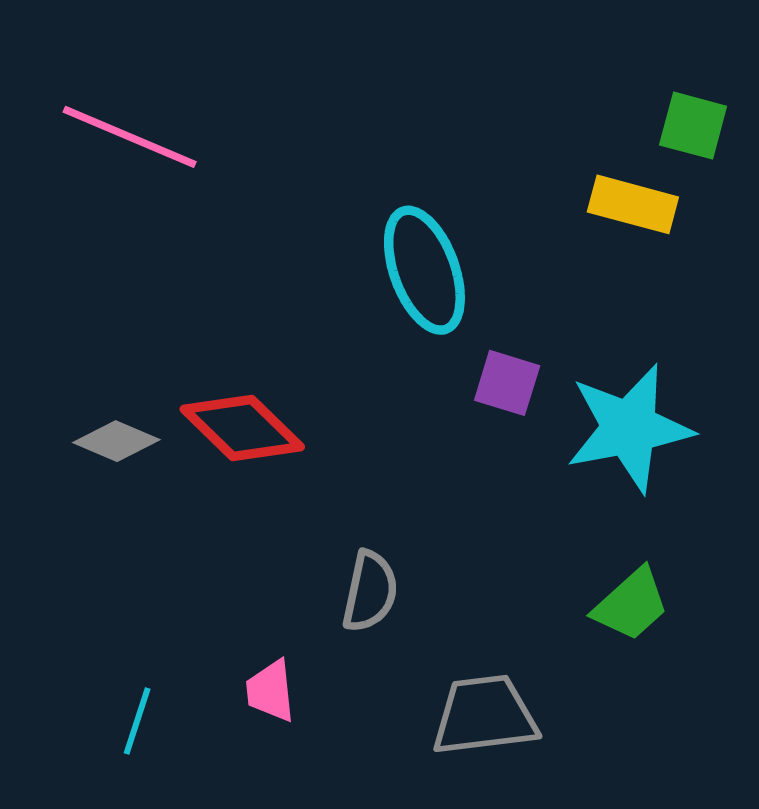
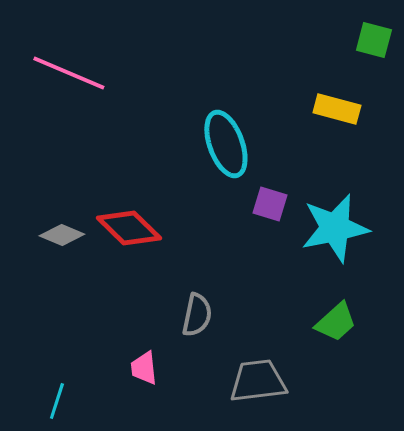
green square: (693, 126) -> (374, 40), moved
cyan line: (137, 721) -> (57, 401), moved

